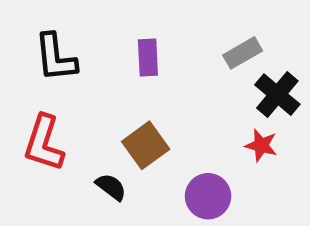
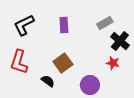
black L-shape: (55, 58) -> (24, 25), turned 70

